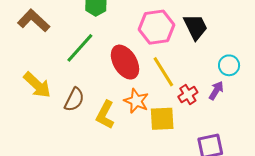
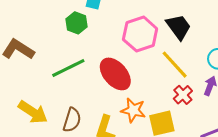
green line: (80, 48) -> (68, 68), turned 32
yellow line: (163, 72) -> (175, 65), moved

